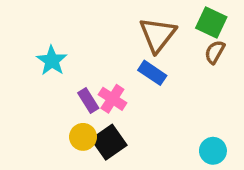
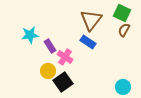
cyan star: (52, 61) -> (30, 35), turned 30
purple rectangle: (88, 101) -> (50, 46), moved
yellow circle: (83, 137) -> (48, 71), moved

